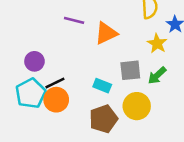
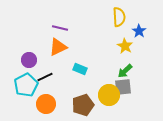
orange triangle: (106, 33) -> (58, 47), moved
gray square: (130, 70) -> (123, 87), moved
cyan rectangle: (102, 86) -> (80, 69), moved
orange circle: (56, 100) -> (46, 104), moved

